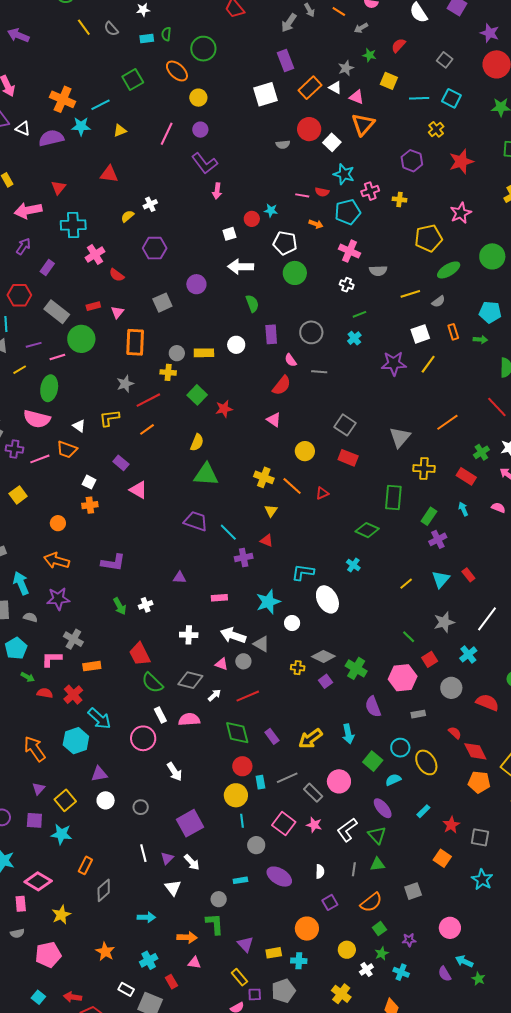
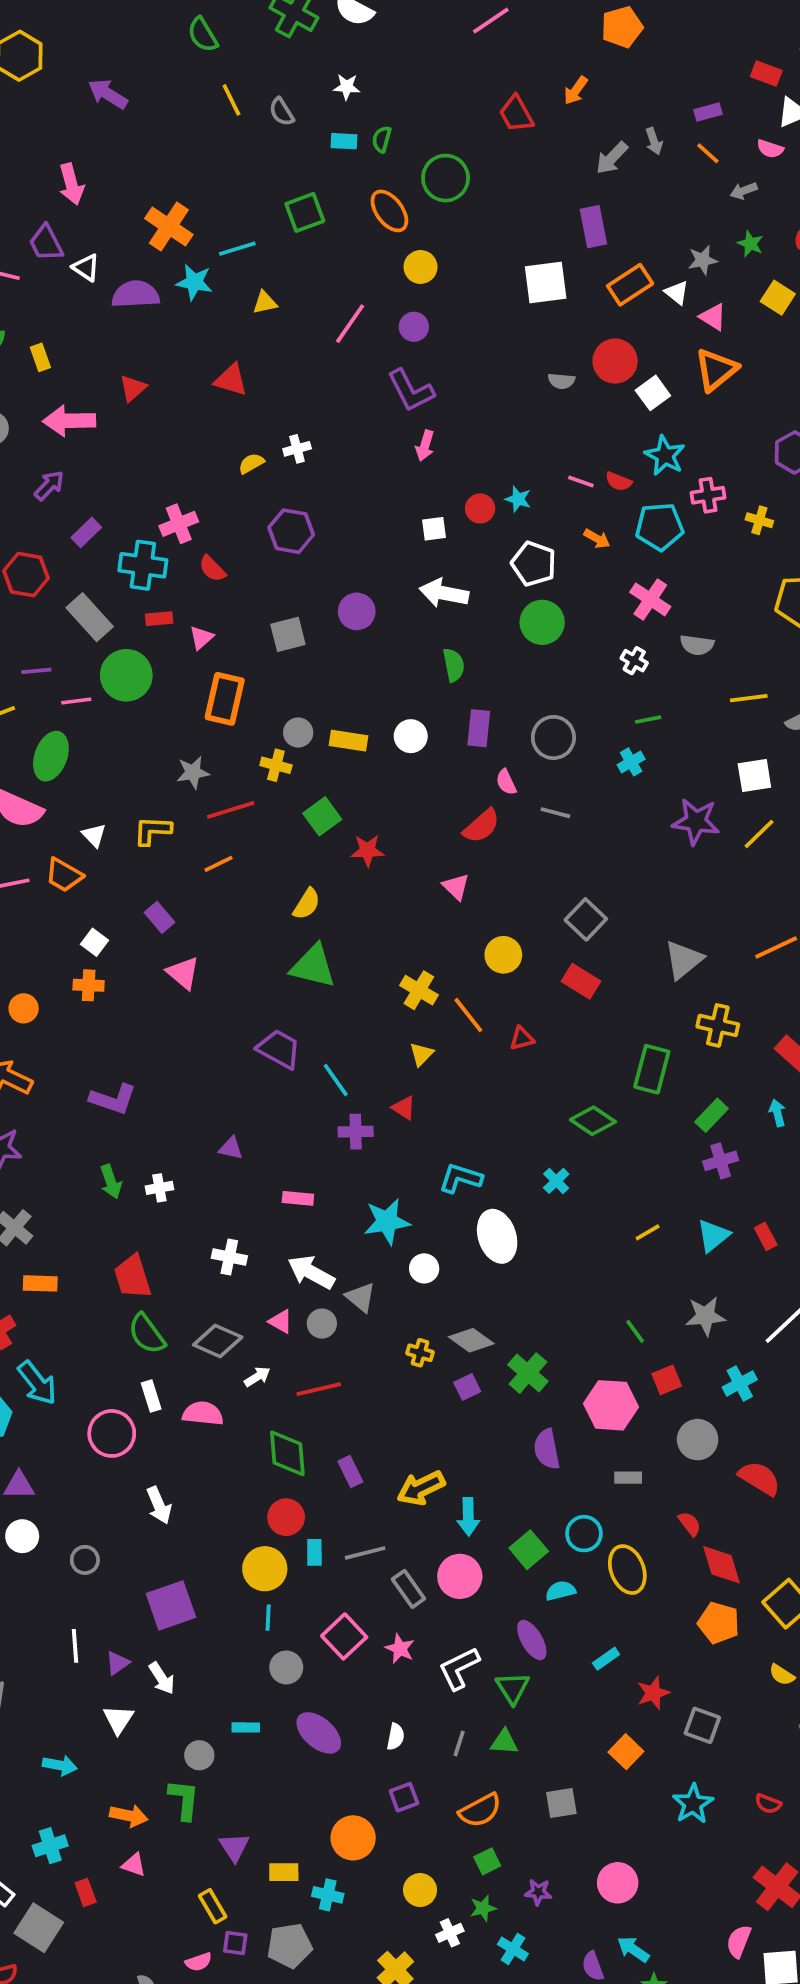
cyan cross: (73, 225) -> (143, 565), moved
cyan arrow: (348, 734) -> (468, 1517), moved

